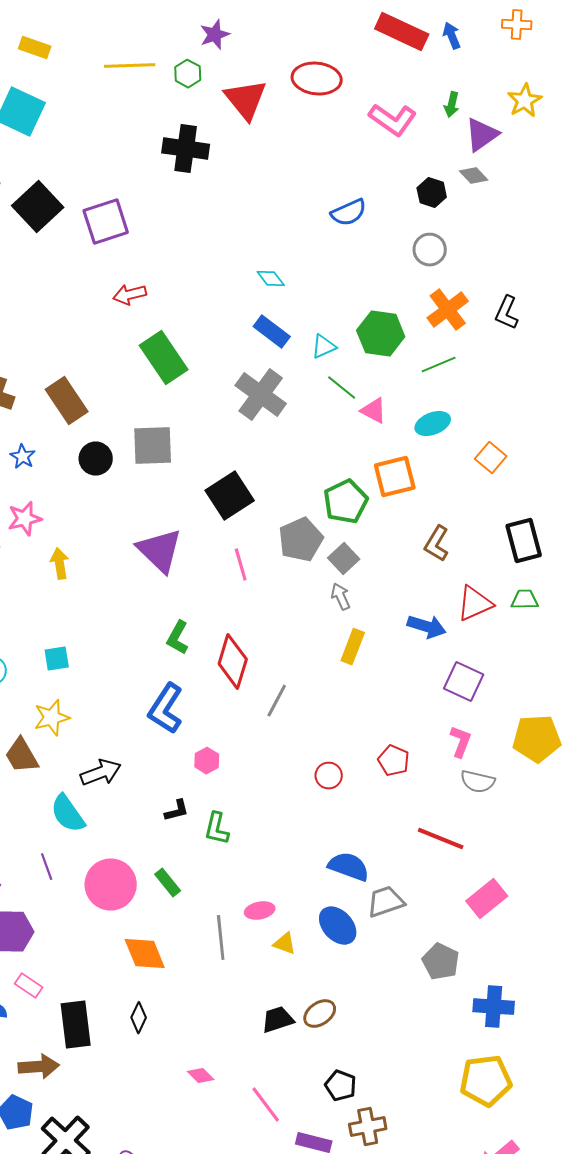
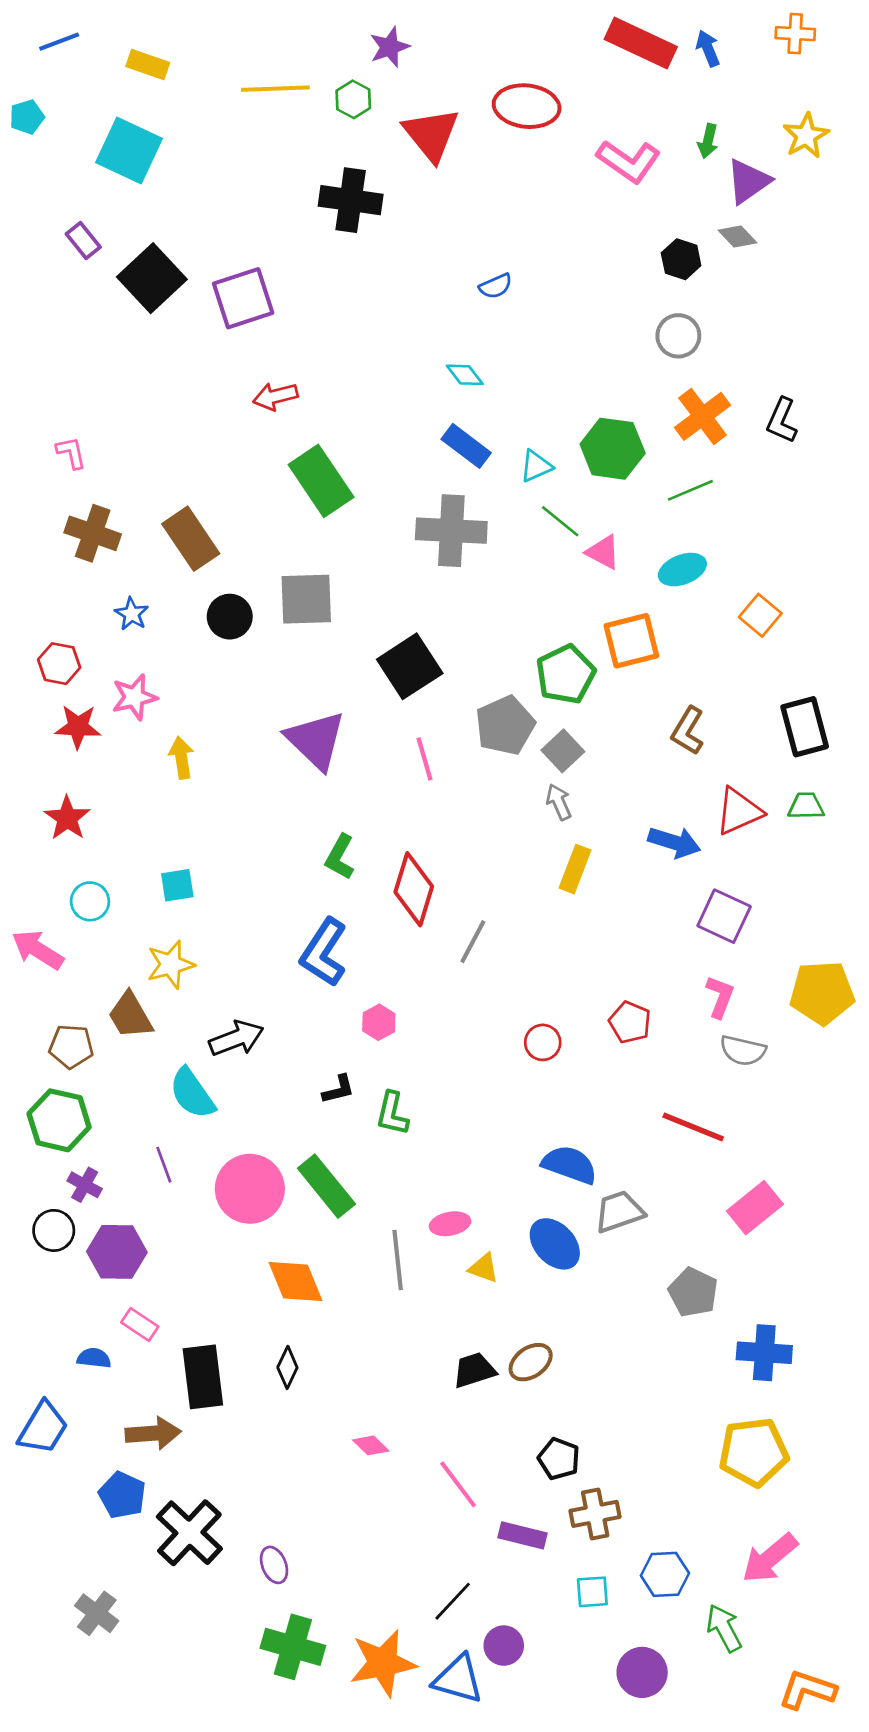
blue semicircle: (349, 213) -> (496, 286), moved, size x0.7
gray cross: (261, 395) -> (451, 531), turned -33
green rectangle: (168, 883) -> (326, 1186), size x1.6

